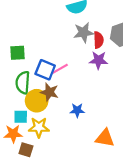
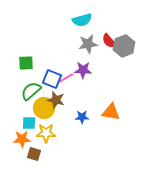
red semicircle: (98, 40) -> (109, 41), moved, turned 140
purple star: (98, 60) -> (83, 70), moved
green semicircle: (23, 83) -> (31, 91), turned 45
orange triangle: (105, 138) -> (111, 112), moved

